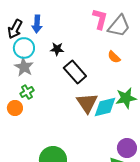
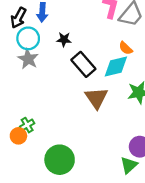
green cross: (27, 92) -> (27, 125), moved
cyan diamond: (105, 107) -> (116, 67), moved
orange circle: (15, 108) -> (18, 136), moved

